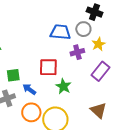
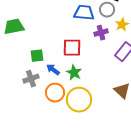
green star: (63, 86) -> (74, 73), moved

